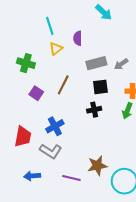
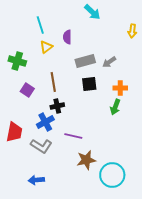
brown line: (63, 85) -> (53, 82), turned -36
black cross: (94, 110) -> (57, 106), moved
blue arrow: (32, 176) -> (36, 180), moved
purple line: (71, 178) -> (73, 136), moved

